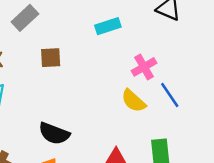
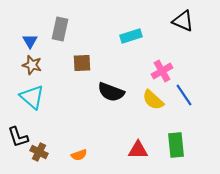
gray rectangle: (25, 18) -> (60, 29), turned -35
black semicircle: (54, 134) -> (111, 92), moved

